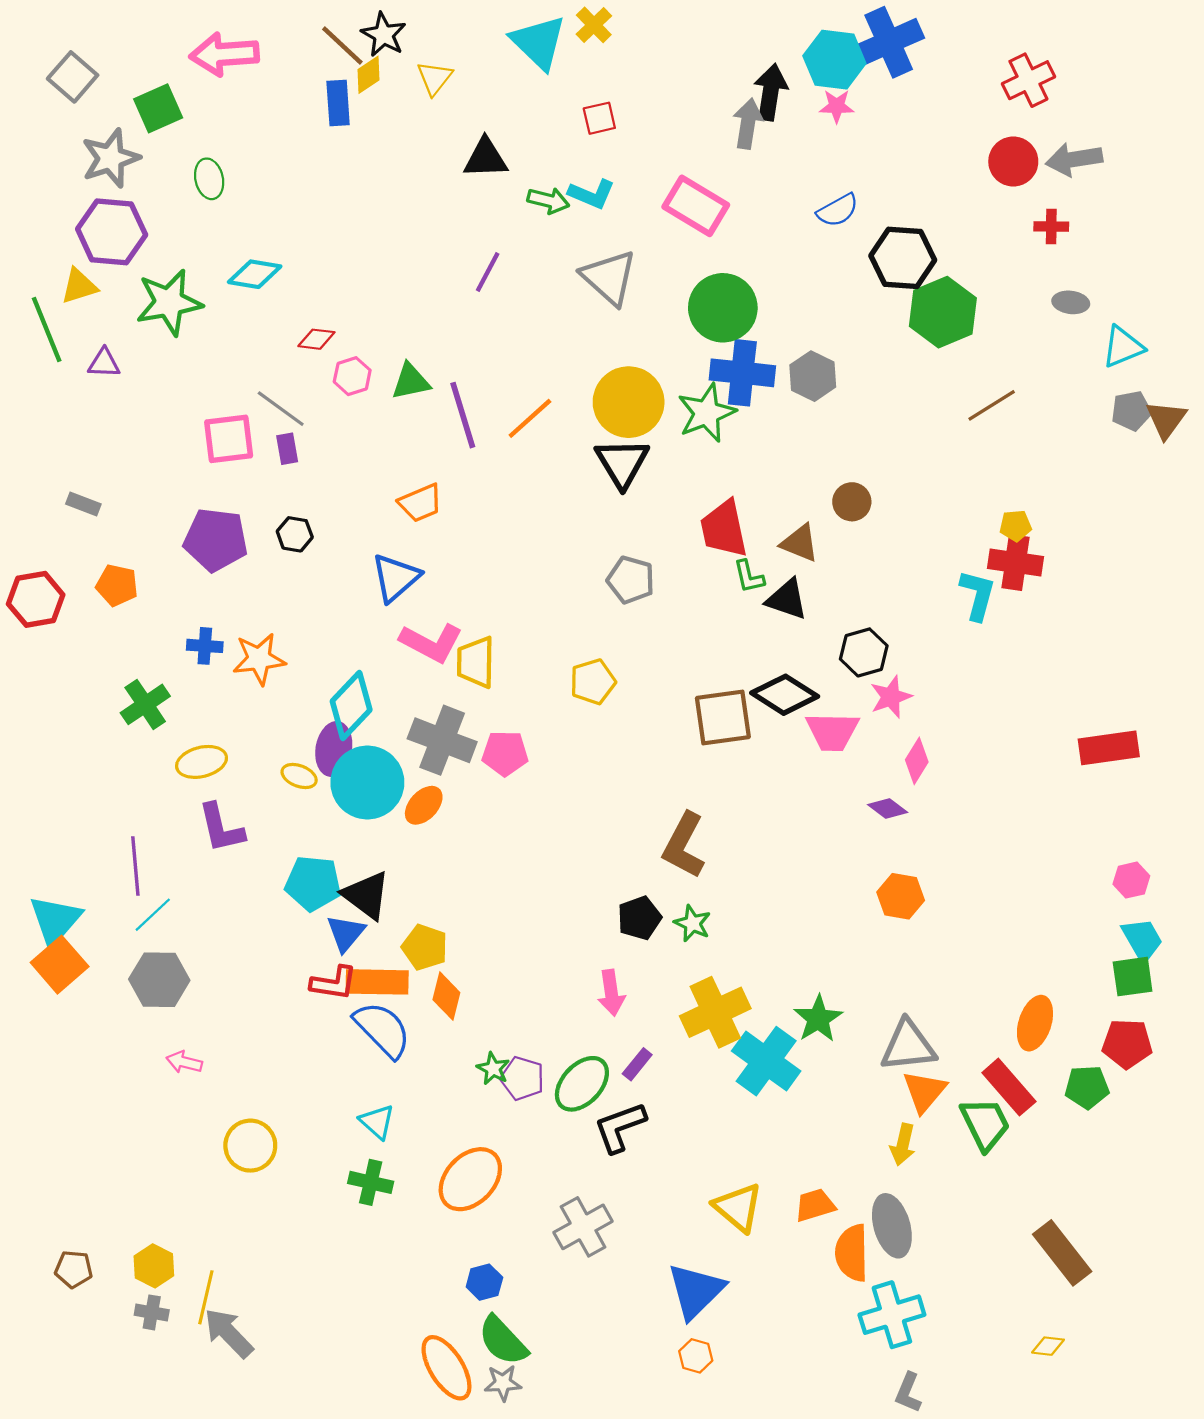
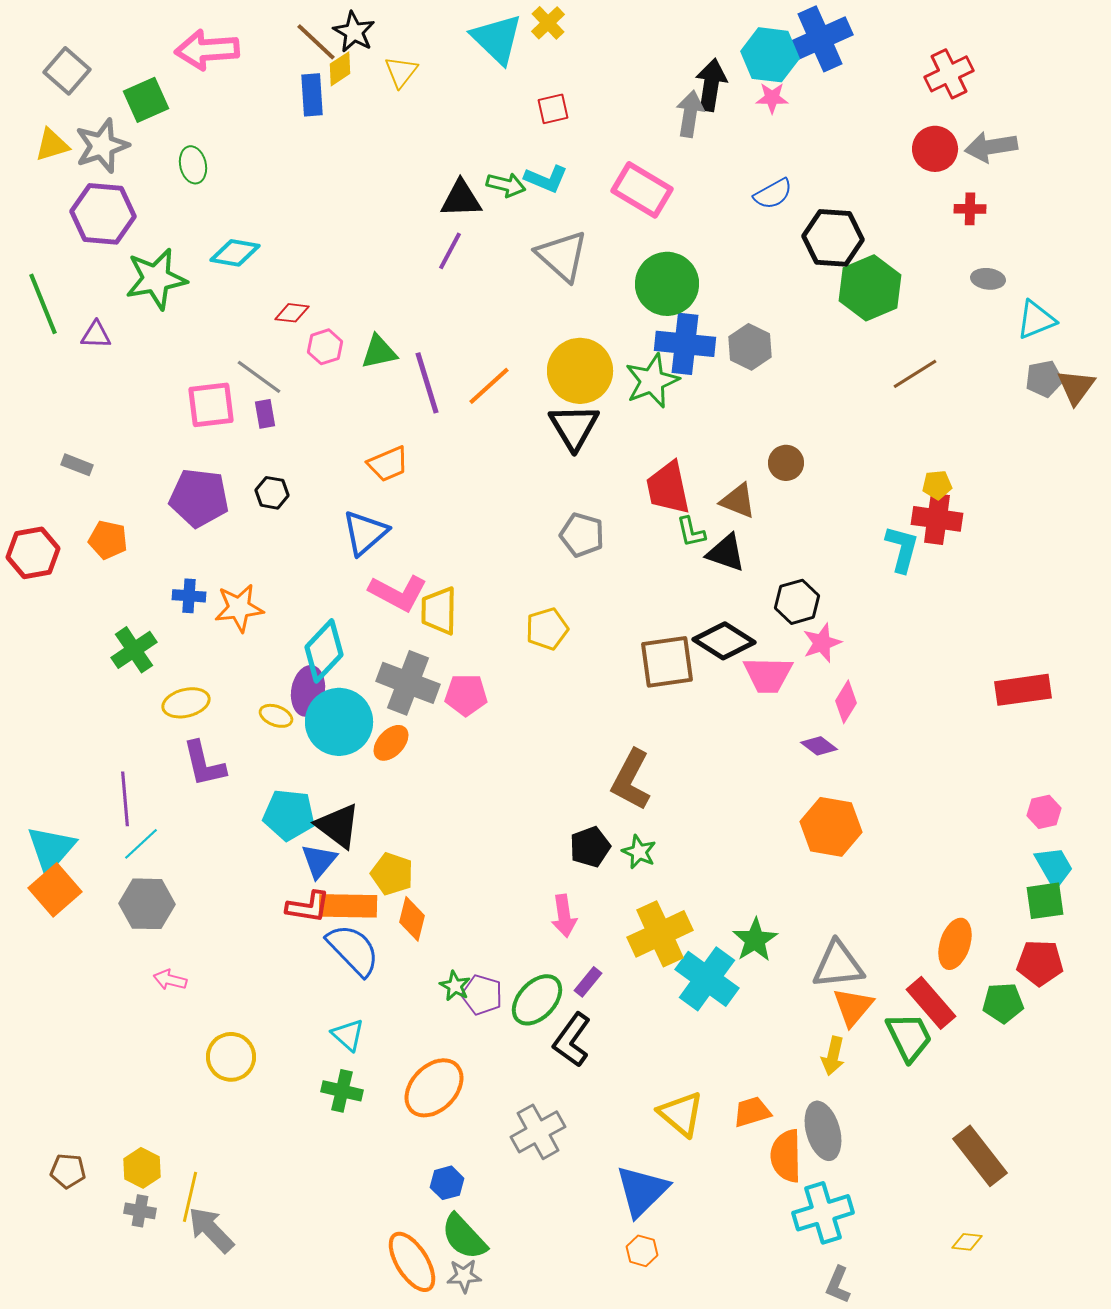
black triangle: (485, 158) -> (461, 199), moved
yellow triangle: (79, 286) -> (52, 145), moved
orange hexagon: (901, 896) -> (831, 827), size x1.4
black L-shape: (620, 1127) -> (572, 1040), turned -34

